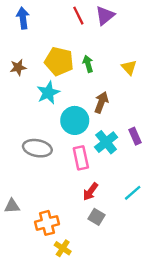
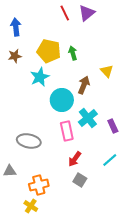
blue arrow: (23, 18) -> (16, 27), moved
yellow triangle: (129, 67) -> (107, 71), moved
purple rectangle: (135, 136) -> (113, 126), moved
gray ellipse: (37, 148) -> (29, 141), moved
yellow cross: (63, 248) -> (31, 206), moved

